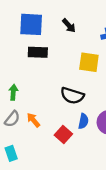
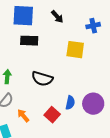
black semicircle: (72, 96) -> (42, 79), moved
orange arrow: (33, 120) -> (23, 116), moved

